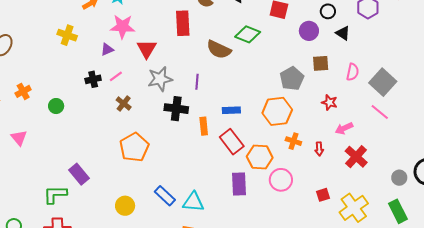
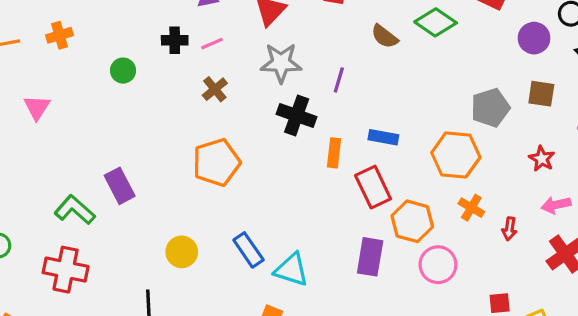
brown semicircle: (219, 49) -> (385, 36), size x0.7
green circle: (56, 106) -> (123, 71), moved
green L-shape: (55, 194) -> (75, 210), turned 30

